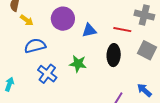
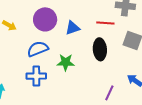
blue semicircle: (35, 46) -> (38, 49), moved
blue cross: (47, 74) -> (36, 76), turned -30

